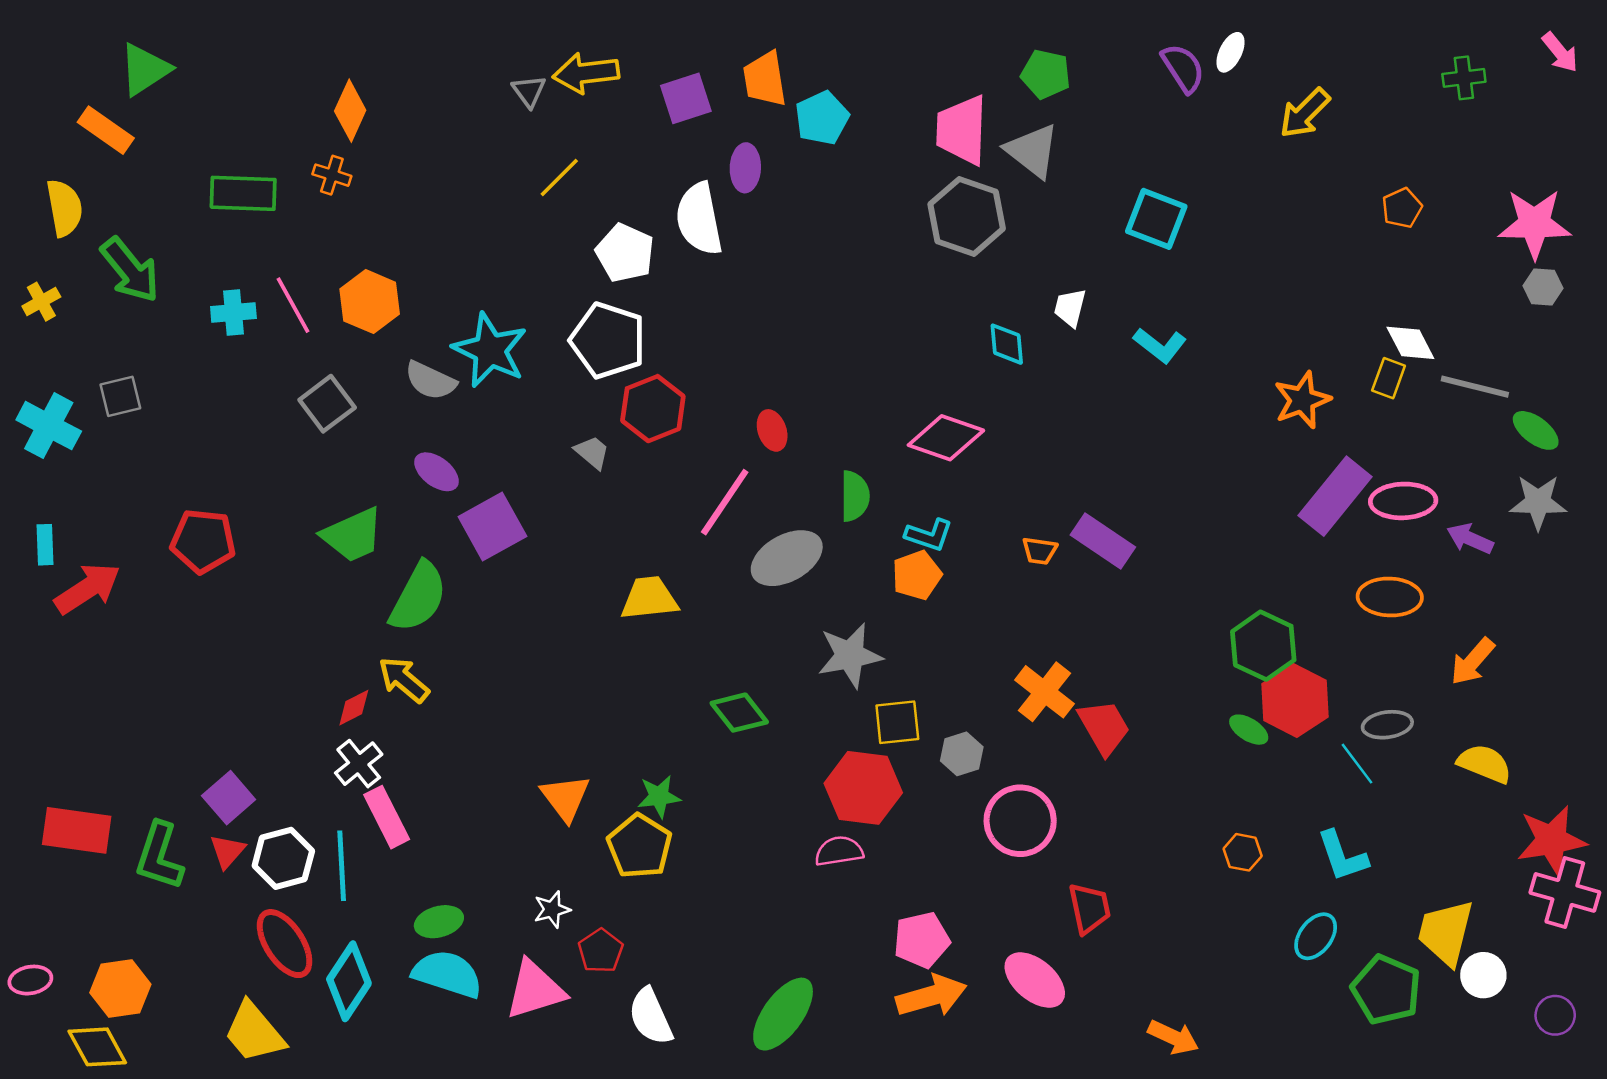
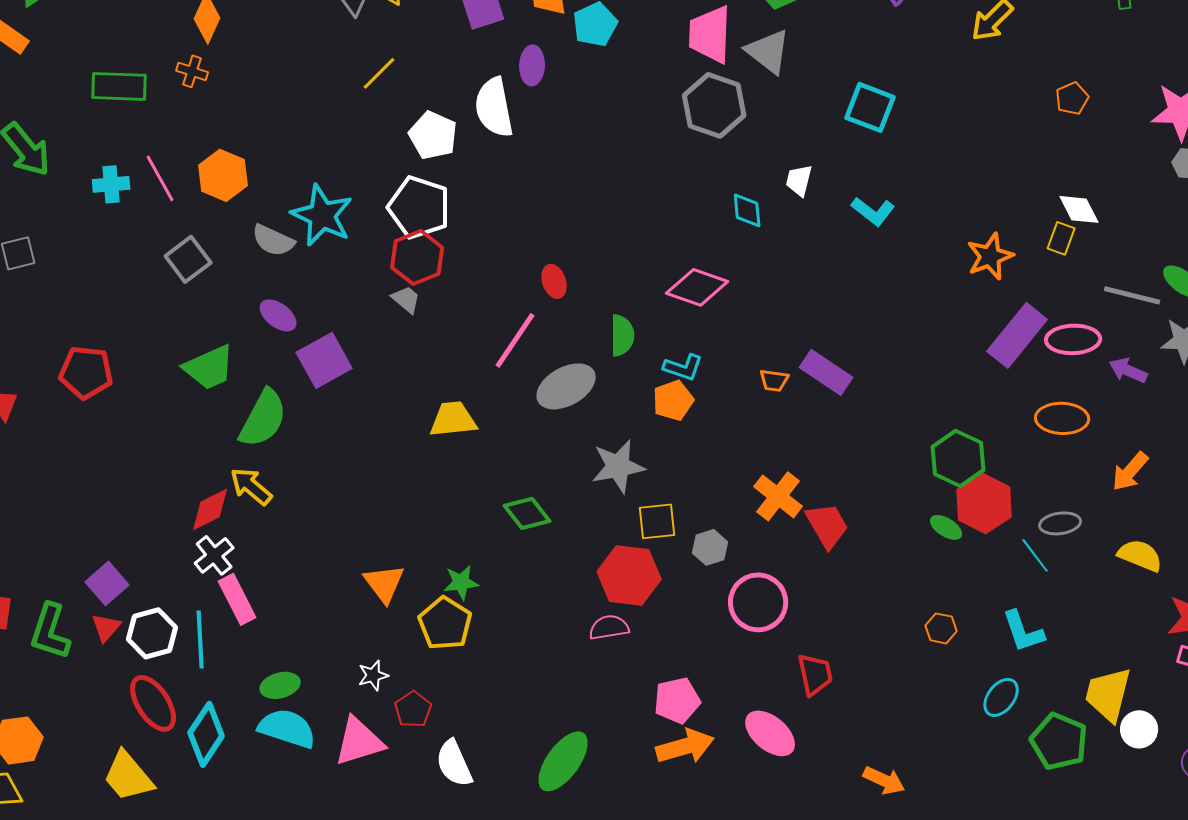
gray line: (1475, 387) -> (1132, 295), moved
red hexagon: (653, 409) -> (417, 257), moved
red diamond: (354, 708) -> (210, 509), size x1.4

